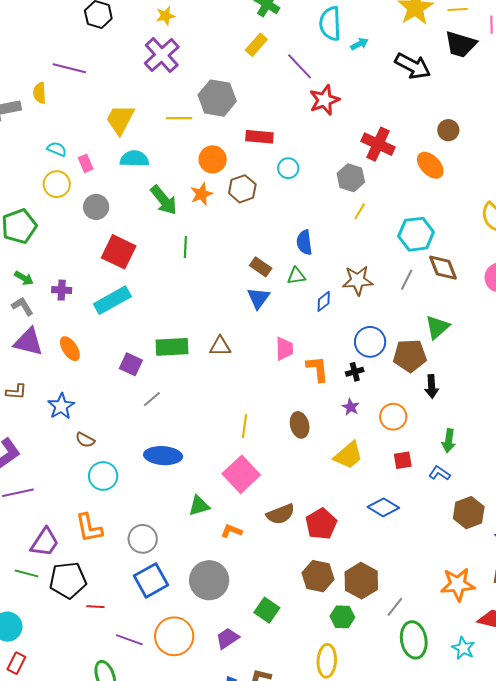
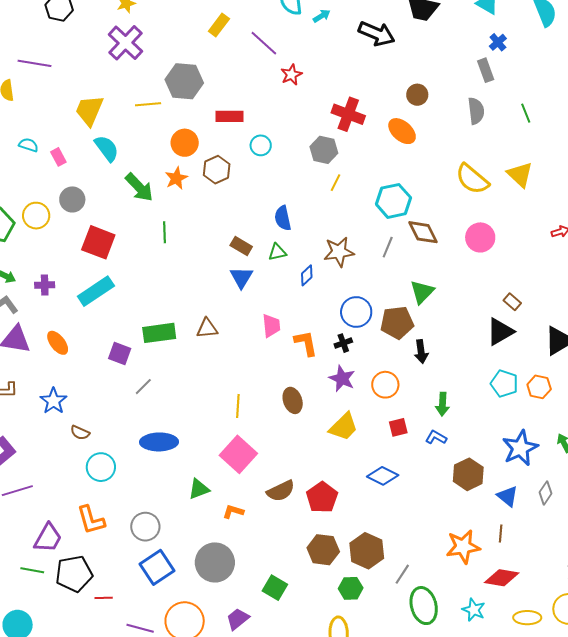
red star: (324, 100) -> (291, 75), size x0.7
cyan semicircle: (134, 159) -> (107, 148), turned 56
yellow circle: (57, 184) -> (36, 216), moved
purple star: (351, 407) -> (342, 379), size x1.5

